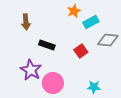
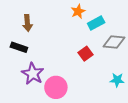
black rectangle: (47, 45) -> (19, 47), moved
cyan star: (94, 87) -> (117, 80), moved

